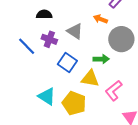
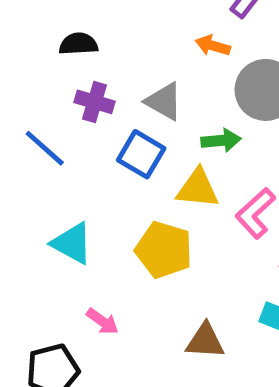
gray triangle: (75, 31) -> (164, 101), moved
blue line: (27, 46) -> (45, 148), moved
cyan triangle: (47, 96) -> (72, 243), moved

